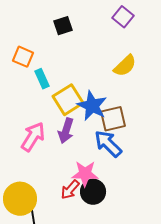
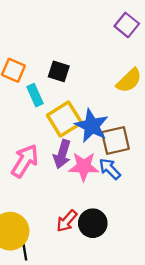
black square: (63, 26) -> (59, 71), moved, turned 36
blue arrow: (108, 144) -> (110, 169), size x0.7
pink star: (85, 174) -> (84, 167), moved

